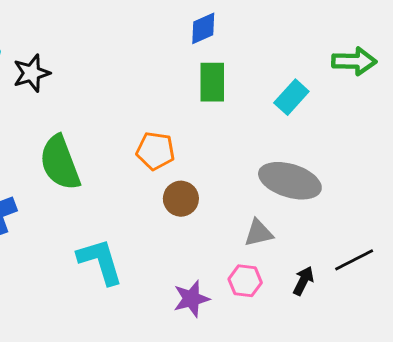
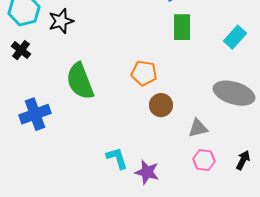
gray triangle: (259, 233) -> (198, 128), moved
cyan L-shape: (100, 261) -> (117, 158), moved, size x0.7
purple star: (191, 299) -> (147, 172), moved, turned 30

